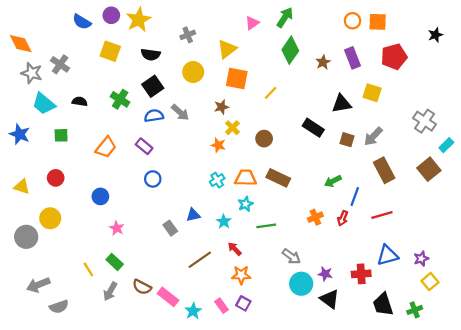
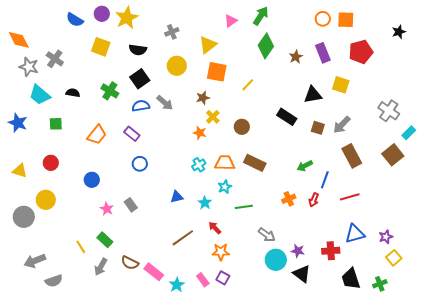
gray rectangle: (170, 228) -> (131, 205), moved

